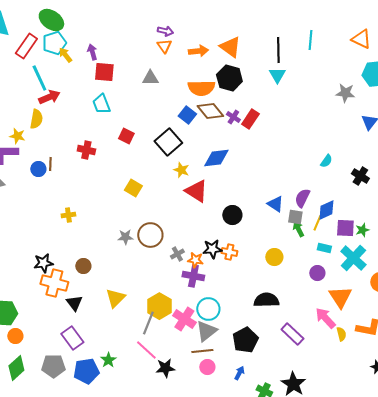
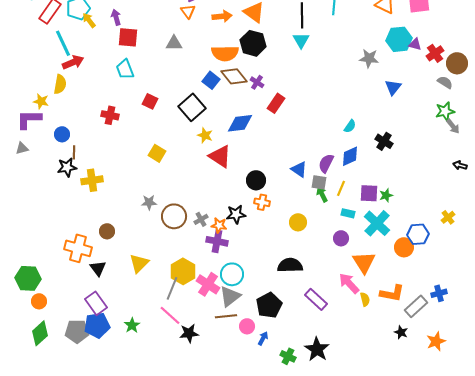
red rectangle: (250, 119) -> (276, 103), moved
brown line: (50, 164) -> (74, 152), moved
blue diamond: (326, 210) -> (350, 156), moved
yellow cross: (68, 215) -> (92, 180), size x1.5
brown circle: (150, 235) -> (174, 216), moved
orange cross: (229, 252) -> (262, 202), moved
black star: (43, 263) -> (67, 167), moved
pink circle: (207, 367) -> (247, 326), moved
blue pentagon: (86, 371) -> (97, 325), moved

